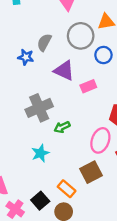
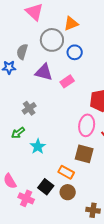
gray cross: (39, 108) -> (29, 108), size x0.6
green arrow: (62, 127) -> (18, 133), moved
brown square: (91, 172) -> (84, 154), turned -36

